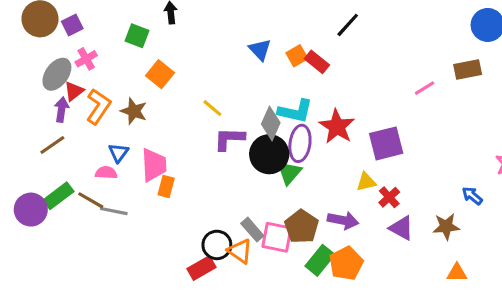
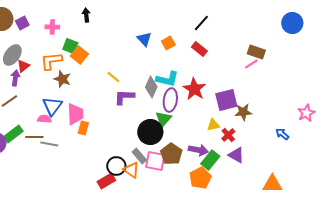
green square: (137, 36) -> (70, 46), moved
pink cross: (86, 59) -> (52, 27), moved, turned 32
red rectangle: (317, 62) -> (199, 49), moved
brown rectangle: (468, 70) -> (256, 52), moved, turned 30
orange L-shape: (98, 106) -> (51, 61), moved, turned -130
blue triangle: (118, 153) -> (52, 106), size x1.5
black circle: (269, 154) -> (150, 132), moved
brown line: (91, 200) -> (34, 137), turned -30
brown star: (446, 226) -> (243, 112), moved
green rectangle: (320, 260) -> (210, 160), moved
orange triangle: (457, 273) -> (272, 184), size x1.5

